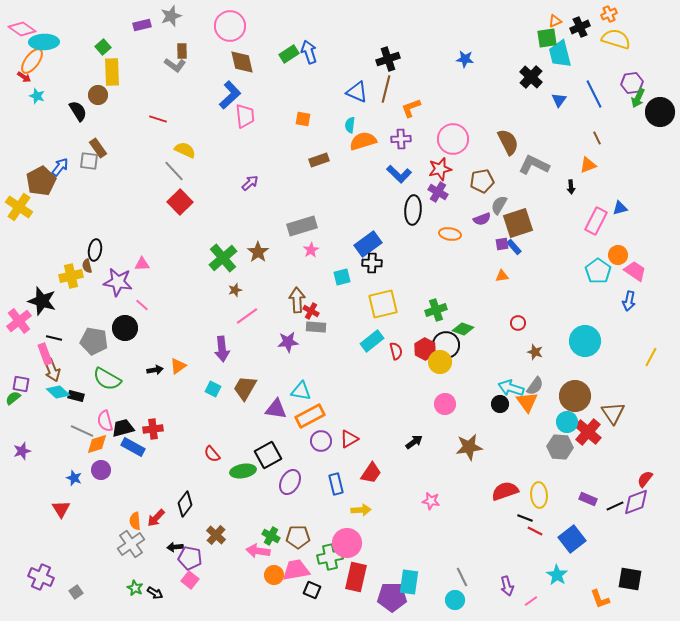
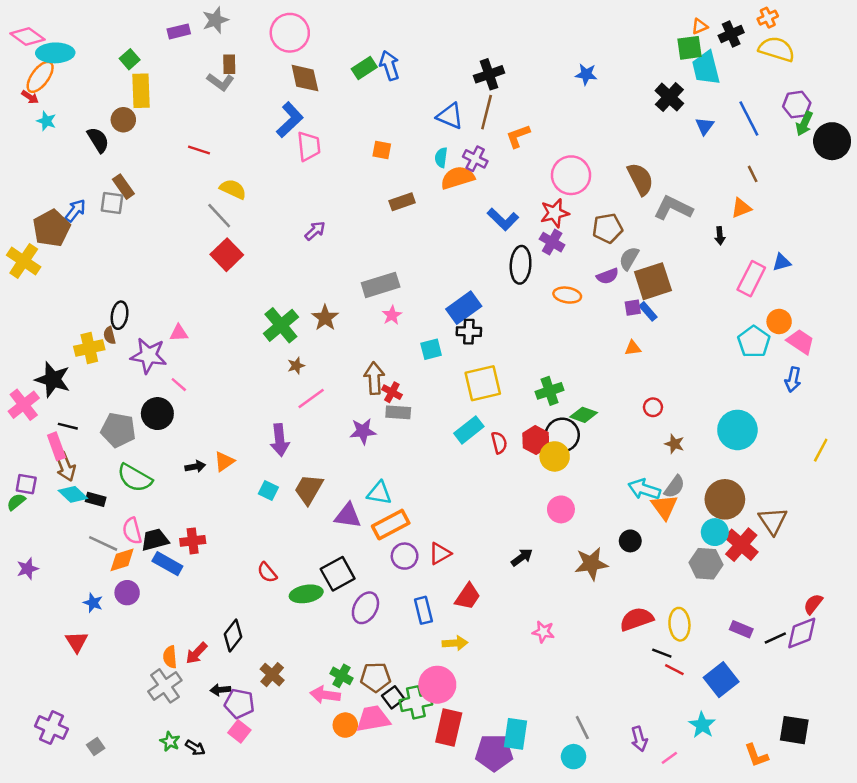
purple cross: (401, 139) -> (475, 159), moved, turned 30
black circle: (500, 404) -> (630, 541), moved
black square: (312, 590) -> (393, 697), moved, turned 30

